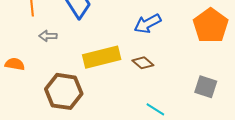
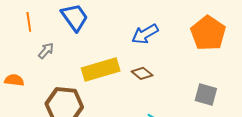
gray arrow: (48, 36) -> (46, 51), turned 132

